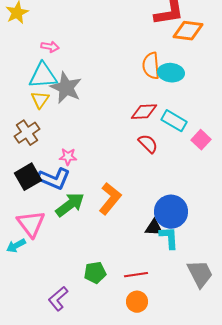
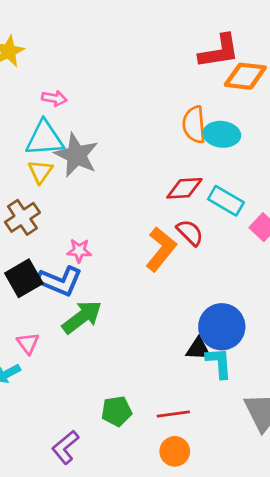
orange L-shape: (110, 199) -> (161, 249), moved
pink triangle: (31, 224) -> (28, 343), size x0.6

